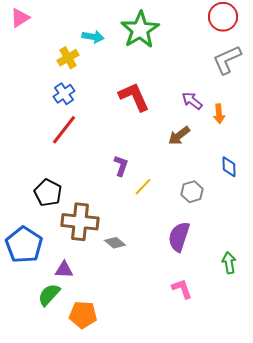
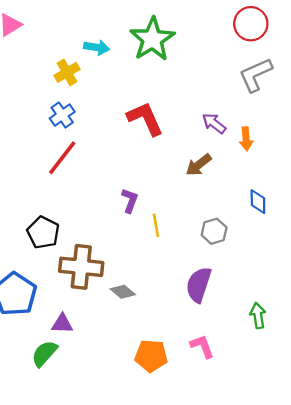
yellow line: (143, 187) -> (156, 225), turned -54
orange pentagon: (83, 315) -> (151, 356), moved

